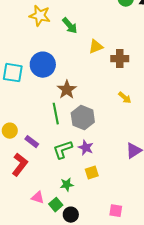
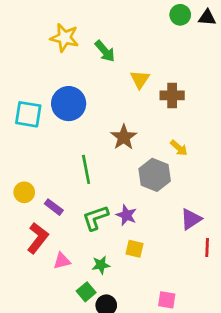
yellow triangle: (96, 47) -> (140, 79), turned -35
brown star: (67, 90) -> (124, 137), moved
gray hexagon: (83, 118) -> (155, 175), moved
yellow square: (92, 173) -> (134, 249), turned 32
pink triangle: (38, 198) -> (62, 261), moved, turned -32

